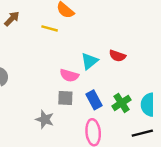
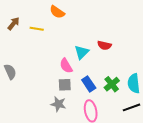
yellow line: (50, 28) -> (37, 29), moved
pink semicircle: (69, 75) -> (66, 66), turned 49
gray star: (45, 119) -> (58, 104), moved

